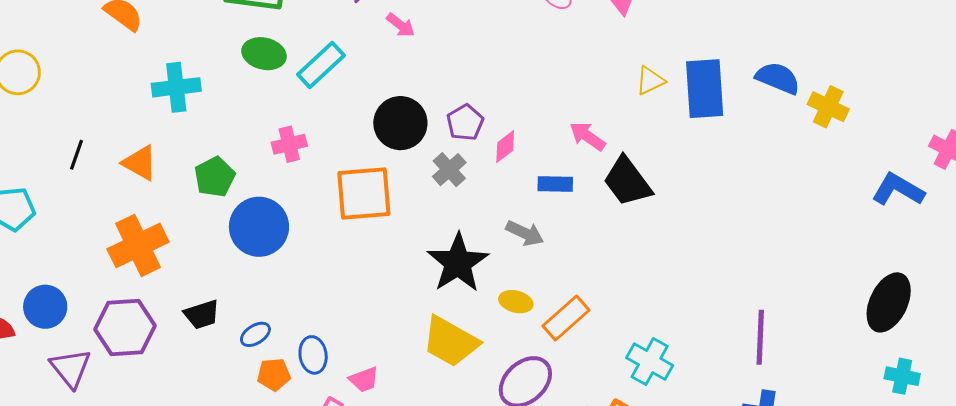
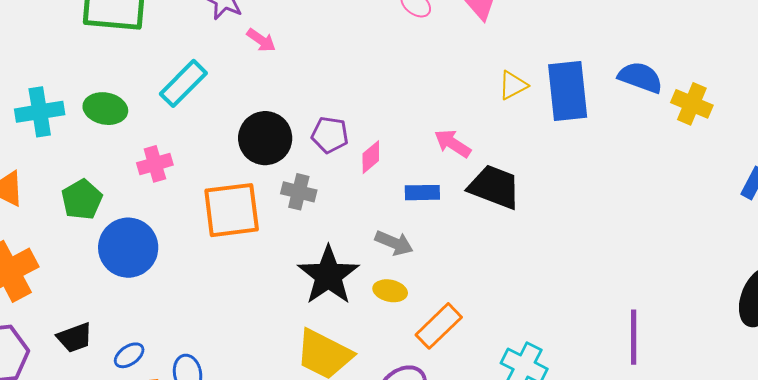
green ellipse: (264, 54) -> (105, 109), moved
purple pentagon: (465, 122) -> (330, 135), turned -30
gray cross: (449, 170) -> (299, 192), moved, turned -32
black trapezoid: (627, 181) -> (494, 187), turned 150
yellow ellipse: (516, 302) -> (390, 291), moved

